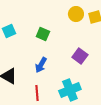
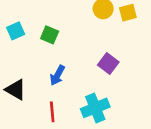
green square: (43, 34) -> (50, 35), moved

